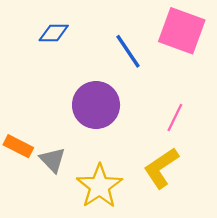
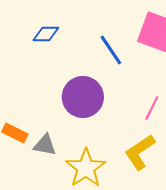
gray triangle: (53, 160) -> (45, 145), turned -35

